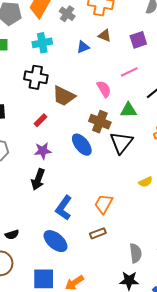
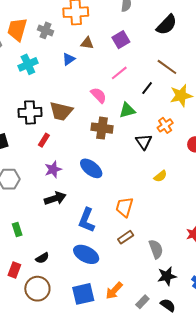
black cross: (36, 77) -> (30, 112), moved
black triangle: (121, 143) -> (144, 142), moved, size x0.7
blue ellipse: (82, 145) -> (91, 168), moved
black arrow: (38, 179) -> (55, 198), turned -115
gray semicircle: (136, 253) -> (156, 249), moved

